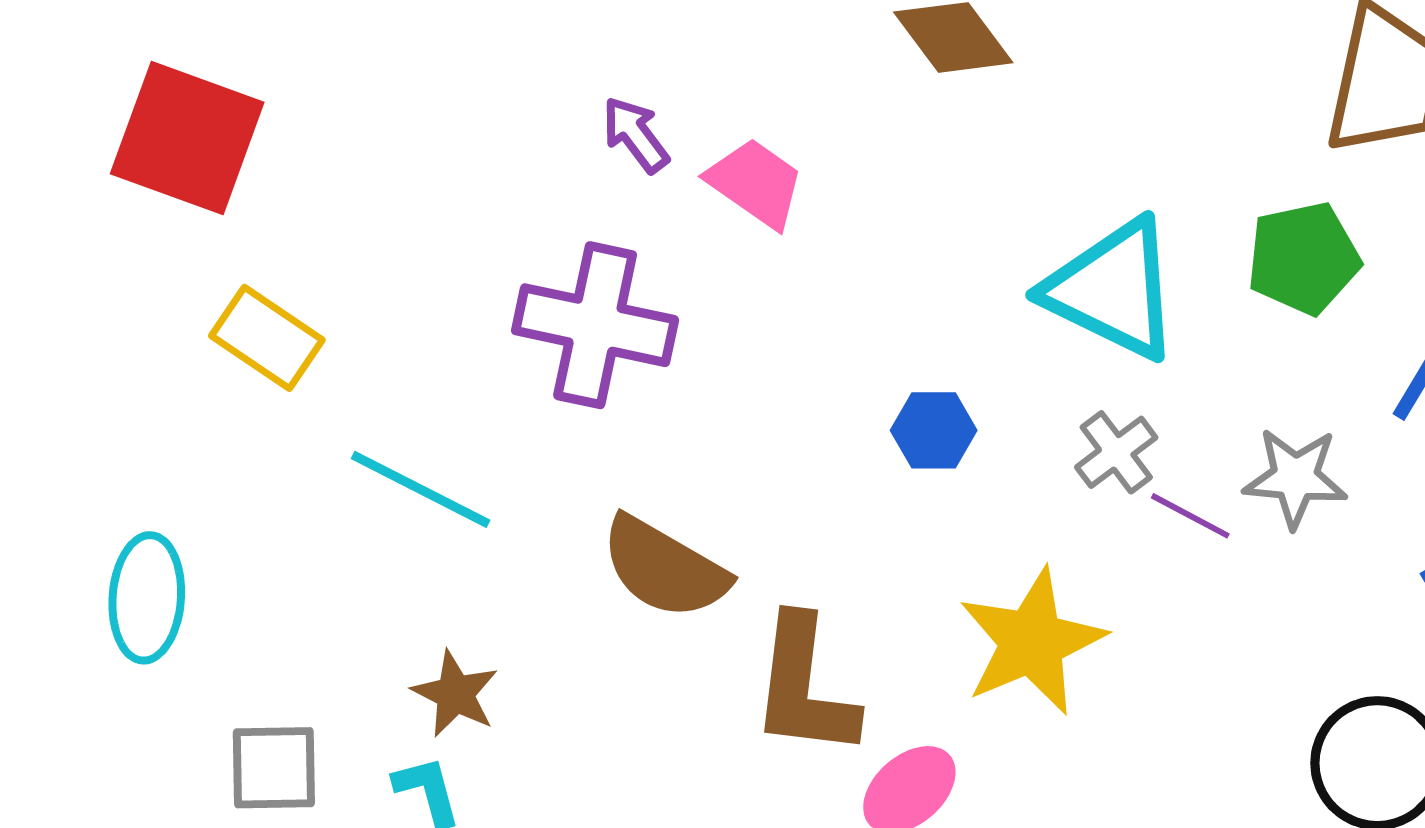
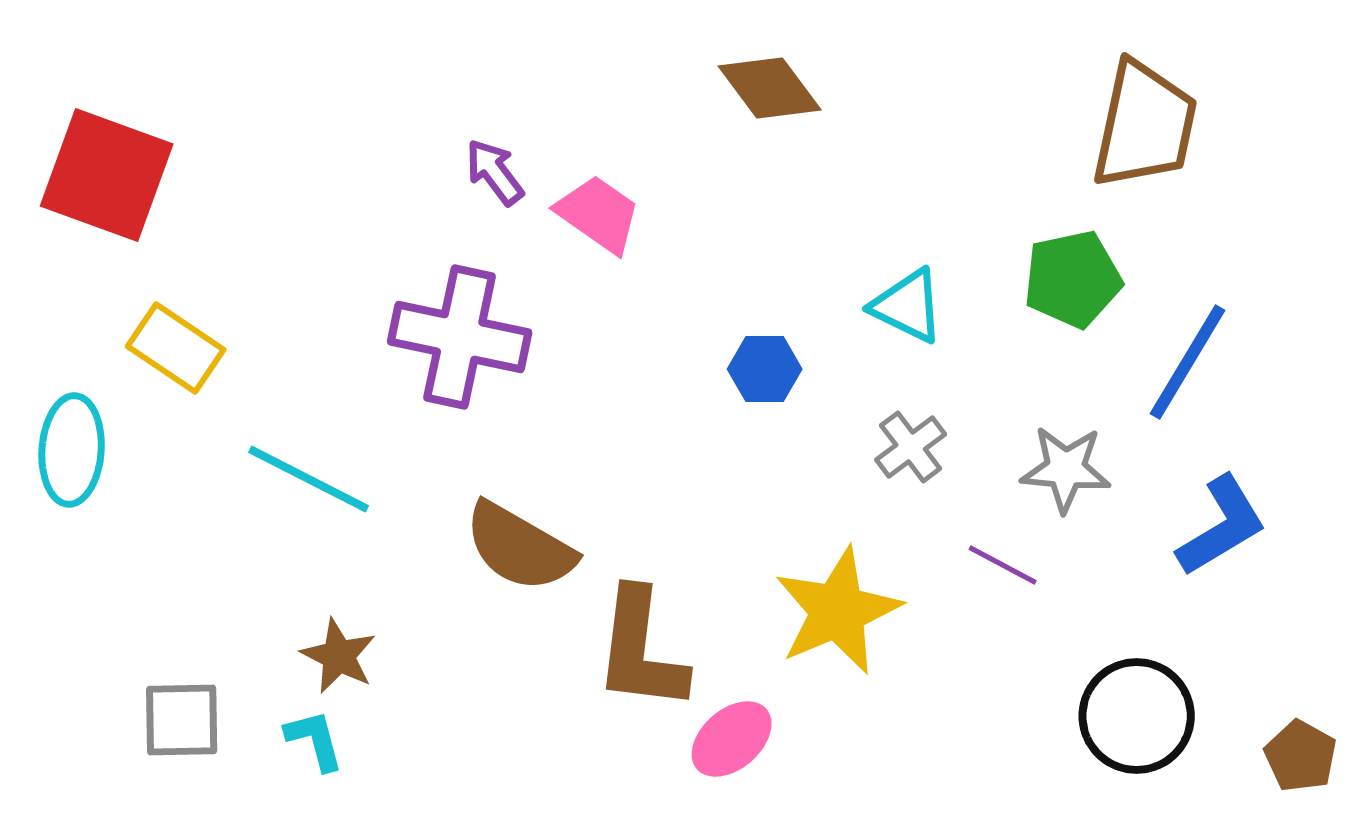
cyan triangle: (1113, 289) -> (908, 306), size x0.6
blue hexagon: (934, 430) -> (765, 369), moved
purple line: (1190, 516) -> (1003, 565), moved
cyan ellipse: (147, 598) -> (72, 450), moved

